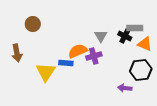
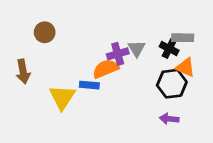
orange triangle: (145, 44) -> (185, 67), moved
purple cross: (94, 56) -> (118, 54), moved
black hexagon: (141, 70) -> (172, 84), moved

